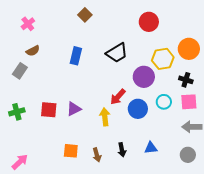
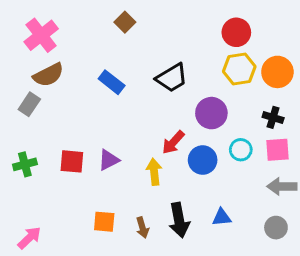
red circle: (149, 22) -> (236, 32), moved
pink cross: (28, 24) -> (41, 35), size x1.6
brown semicircle: (33, 51) -> (48, 75), size x1.5
blue rectangle: (76, 56) -> (112, 82), turned -66
yellow hexagon: (163, 59) -> (239, 69), moved
black arrow: (122, 150) -> (179, 220), size x1.6

